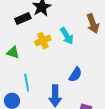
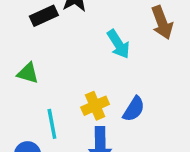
yellow cross: (43, 41) -> (95, 106), moved

